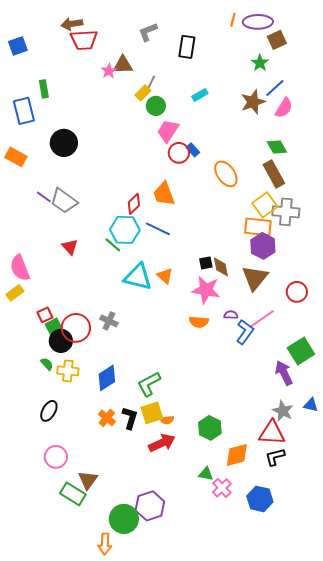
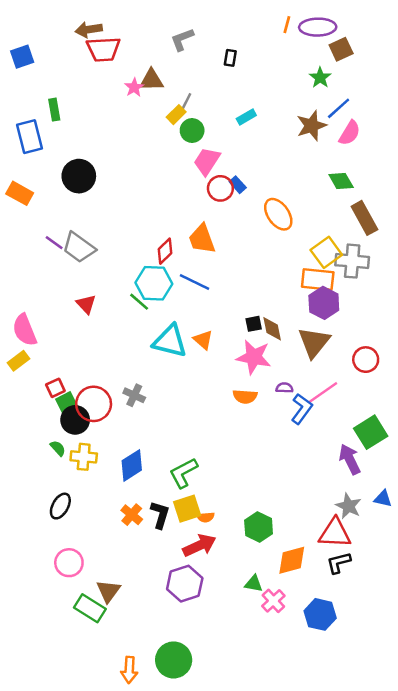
black rectangle: (187, 47) -> (230, 58), size x0.6
brown rectangle: (274, 174) -> (364, 218), moved
purple hexagon: (150, 506) -> (185, 584), moved
green circle: (124, 519) -> (174, 660), moved

